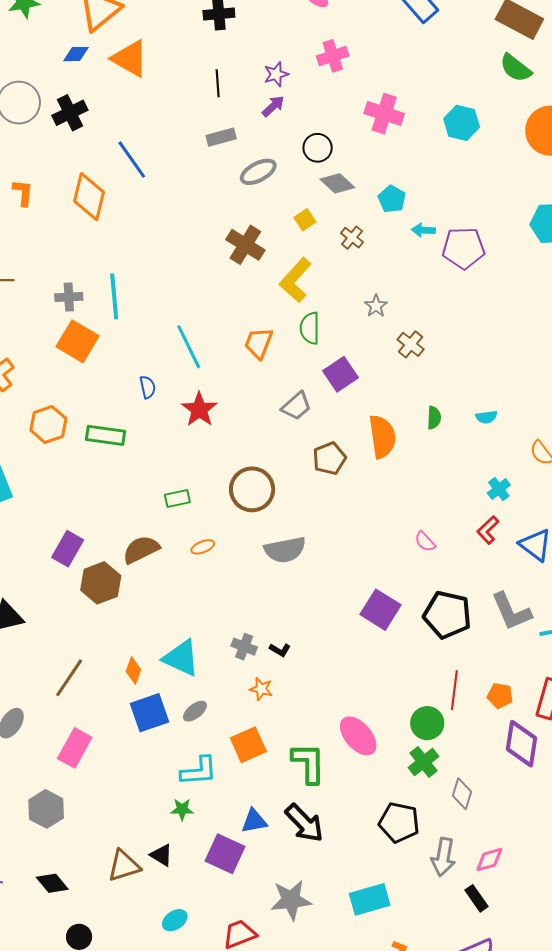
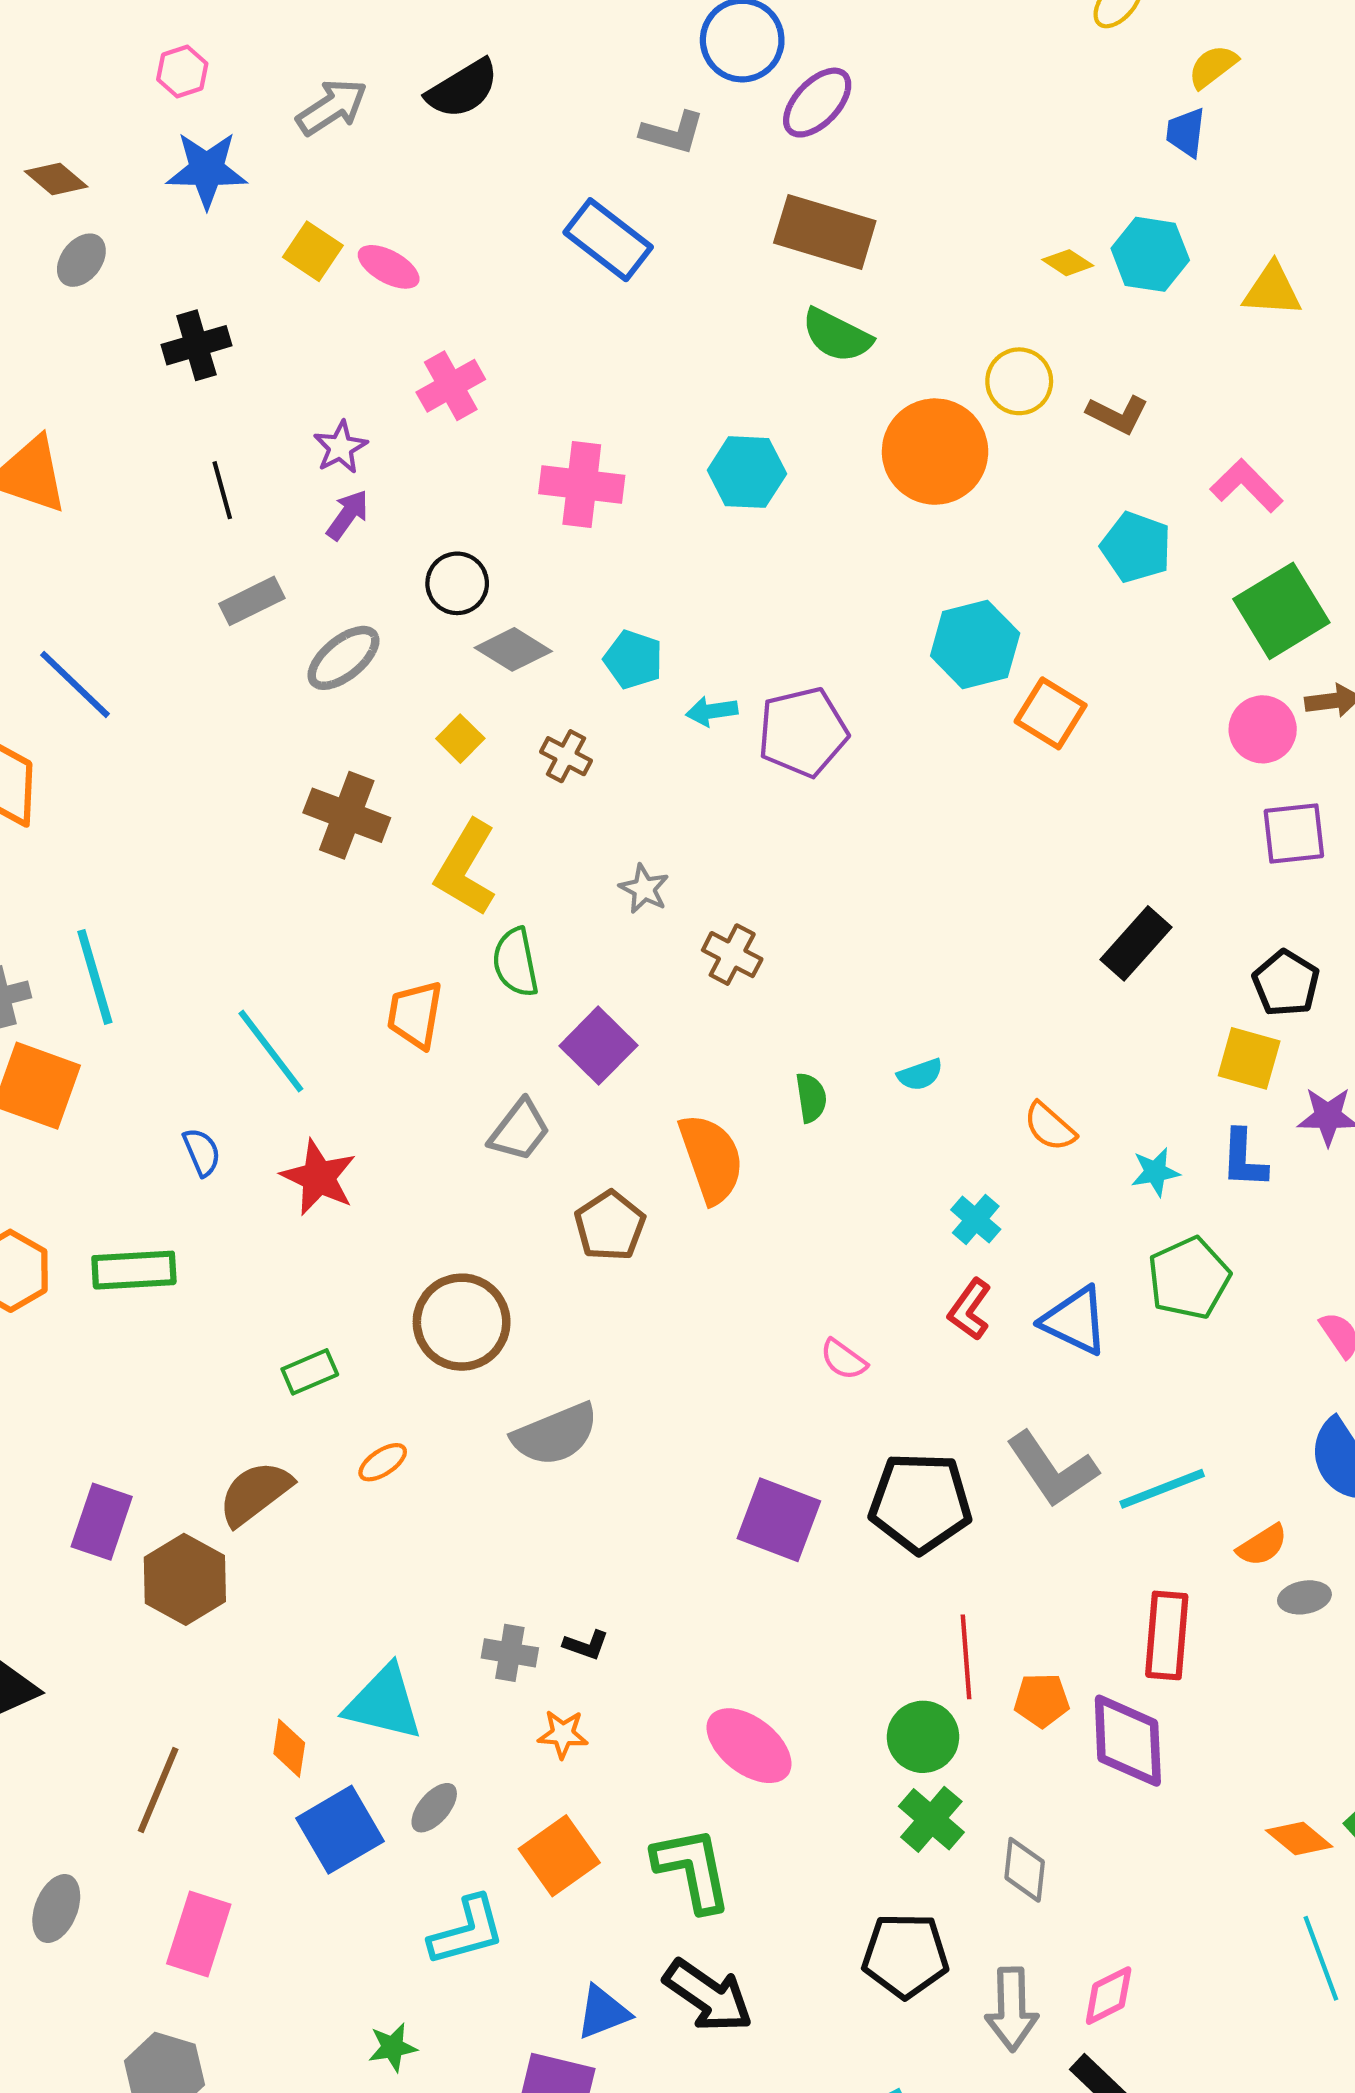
orange pentagon: (500, 696) -> (1042, 1700), moved
pink ellipse: (358, 736) -> (749, 1746), moved
green star: (182, 809) -> (393, 2047), moved

